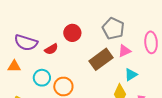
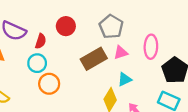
red semicircle: (51, 49) -> (41, 41), turned -48
cyan circle: (42, 78) -> (37, 63), moved

